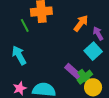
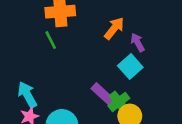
green line: (25, 25) -> (51, 40), moved
cyan arrow: (19, 55) -> (27, 95), moved

